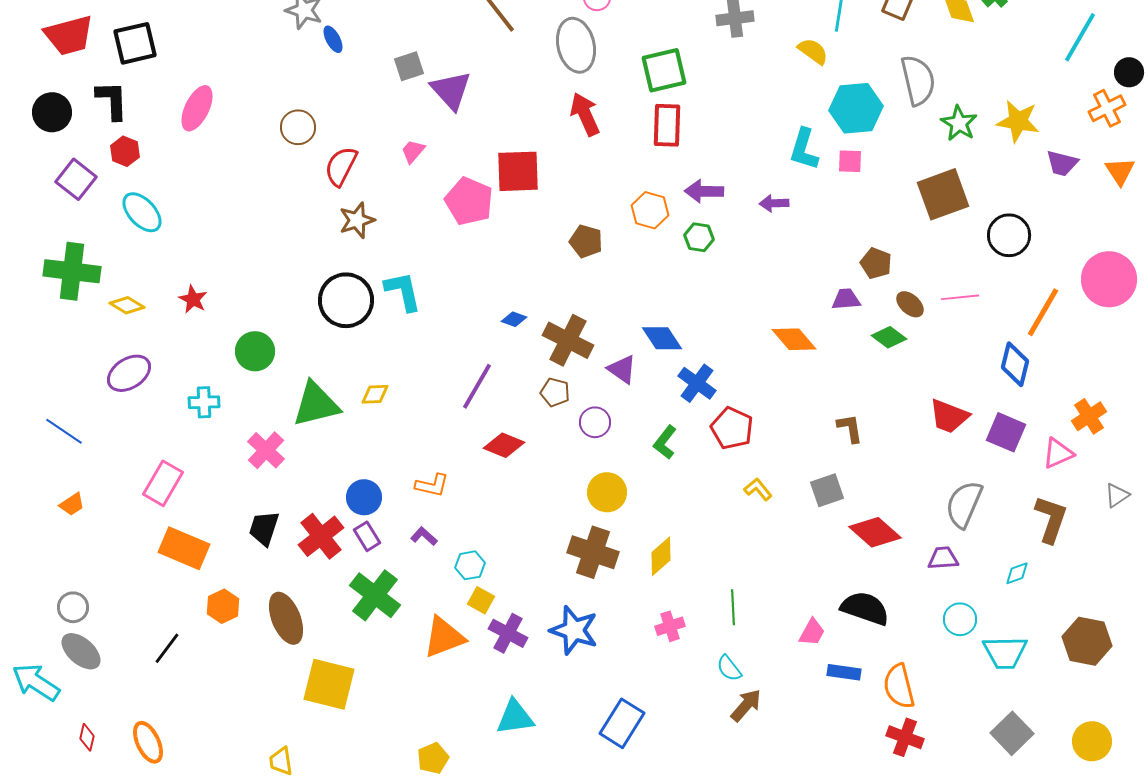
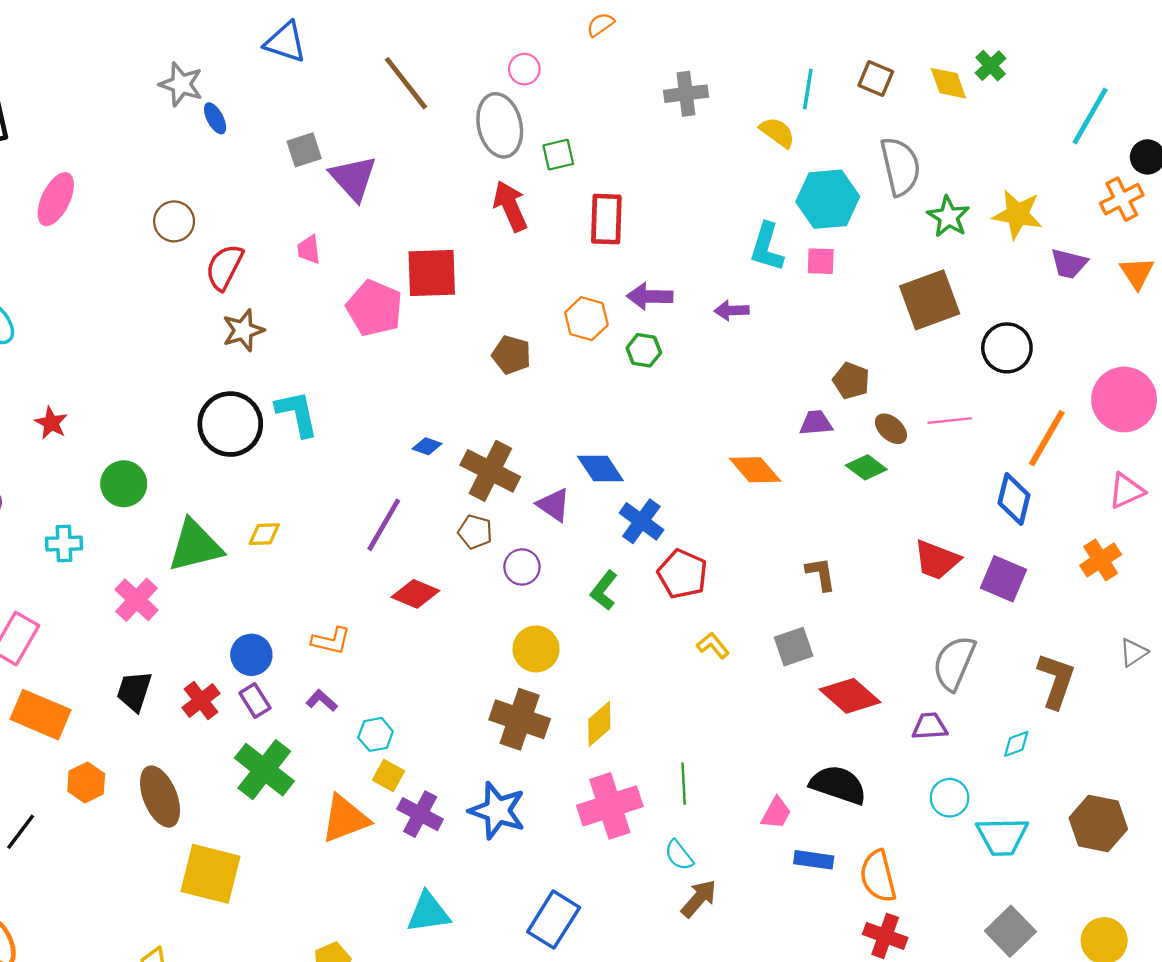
green square: (664, 70) -> (558, 155), moved, size x0.6
pink trapezoid: (413, 151) -> (309, 250), turned -48
pink triangle: (1058, 453) -> (1126, 491), moved
red cross: (321, 536) -> (201, 700), size x0.7
pink cross: (670, 626) -> (610, 806), size x1.8

